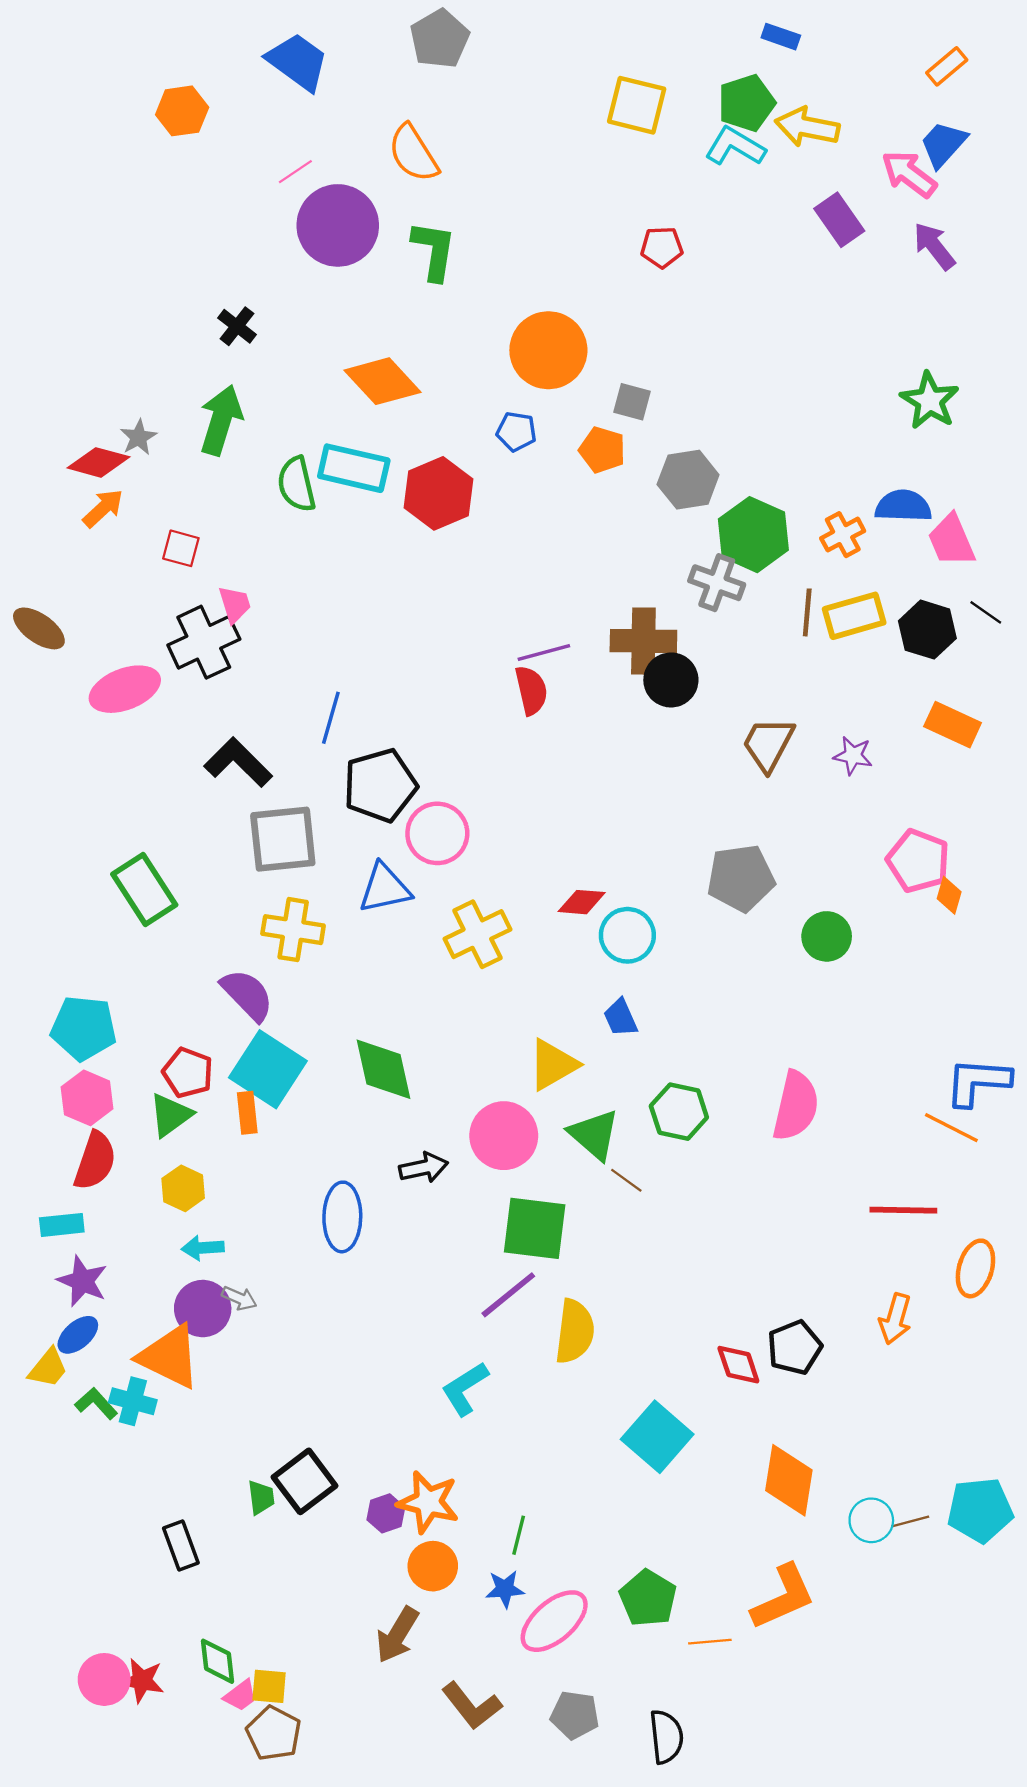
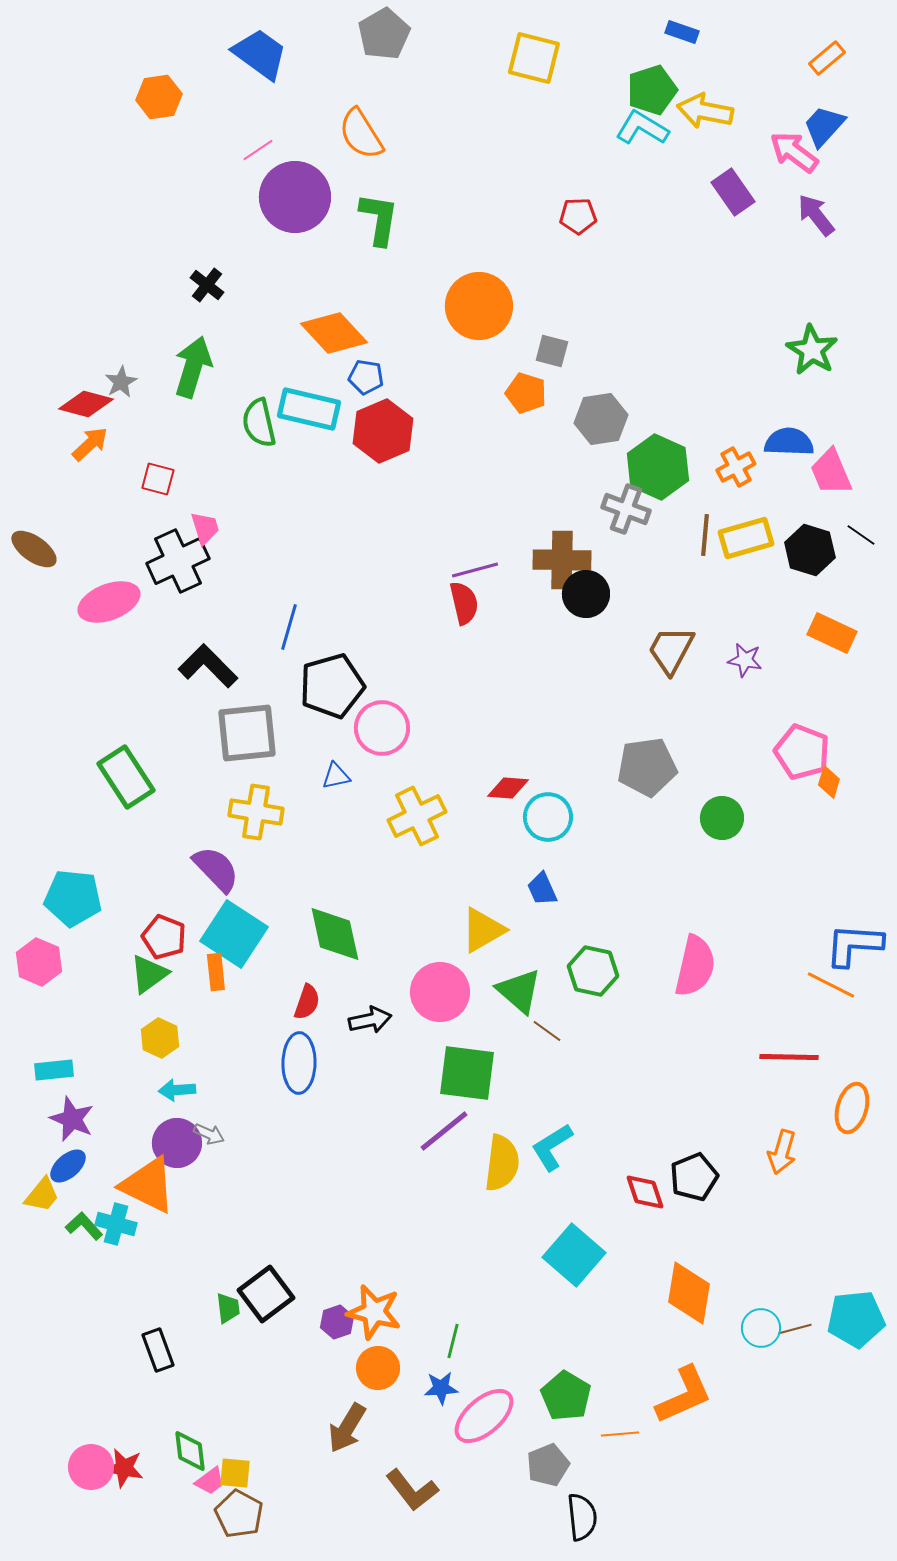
yellow square: (637, 105) -> (534, 58), moved
blue pentagon: (516, 432) -> (366, 377), moved
blue triangle: (385, 888) -> (336, 776), size x0.6
pink hexagon: (87, 1098) -> (39, 962), moved
red semicircle: (95, 1161) -> (307, 1002), moved, size x0.7
cyan L-shape: (465, 1389) -> (552, 1147), moved
gray pentagon: (575, 1715) -> (548, 1465), moved, turned -30

